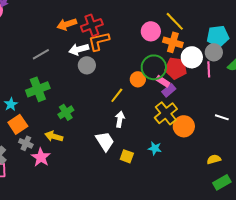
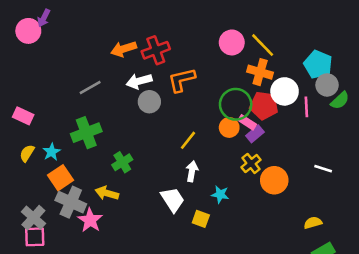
pink circle: (151, 31) -> (232, 42), moved
cyan pentagon: (218, 36) -> (318, 64), turned 30
orange L-shape: (99, 41) -> (182, 80), moved
gray circle: (214, 52) -> (327, 85), moved
orange circle: (138, 79) -> (229, 127), moved
yellow cross: (166, 113) -> (251, 164), size x0.7
gray cross: (26, 143) -> (71, 202), size x1.6
cyan star: (155, 148) -> (220, 194), moved

